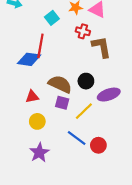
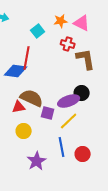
black circle: (86, 81) -> (82, 93), moved
brown semicircle: (60, 84) -> (32, 98), moved
purple ellipse: (109, 95) -> (69, 101), moved
blue line: (77, 138) -> (62, 147), turned 42
purple star: (39, 153) -> (37, 161), moved

